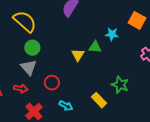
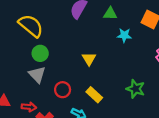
green triangle: (95, 47) -> (110, 14), moved
red arrow: (21, 88) -> (29, 107), moved
yellow rectangle: (99, 100) -> (94, 95), moved

